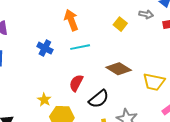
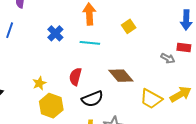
gray arrow: (146, 14) -> (168, 58), moved
yellow square: (120, 24) -> (129, 26), moved
red semicircle: (76, 83) -> (75, 77), turned -30

